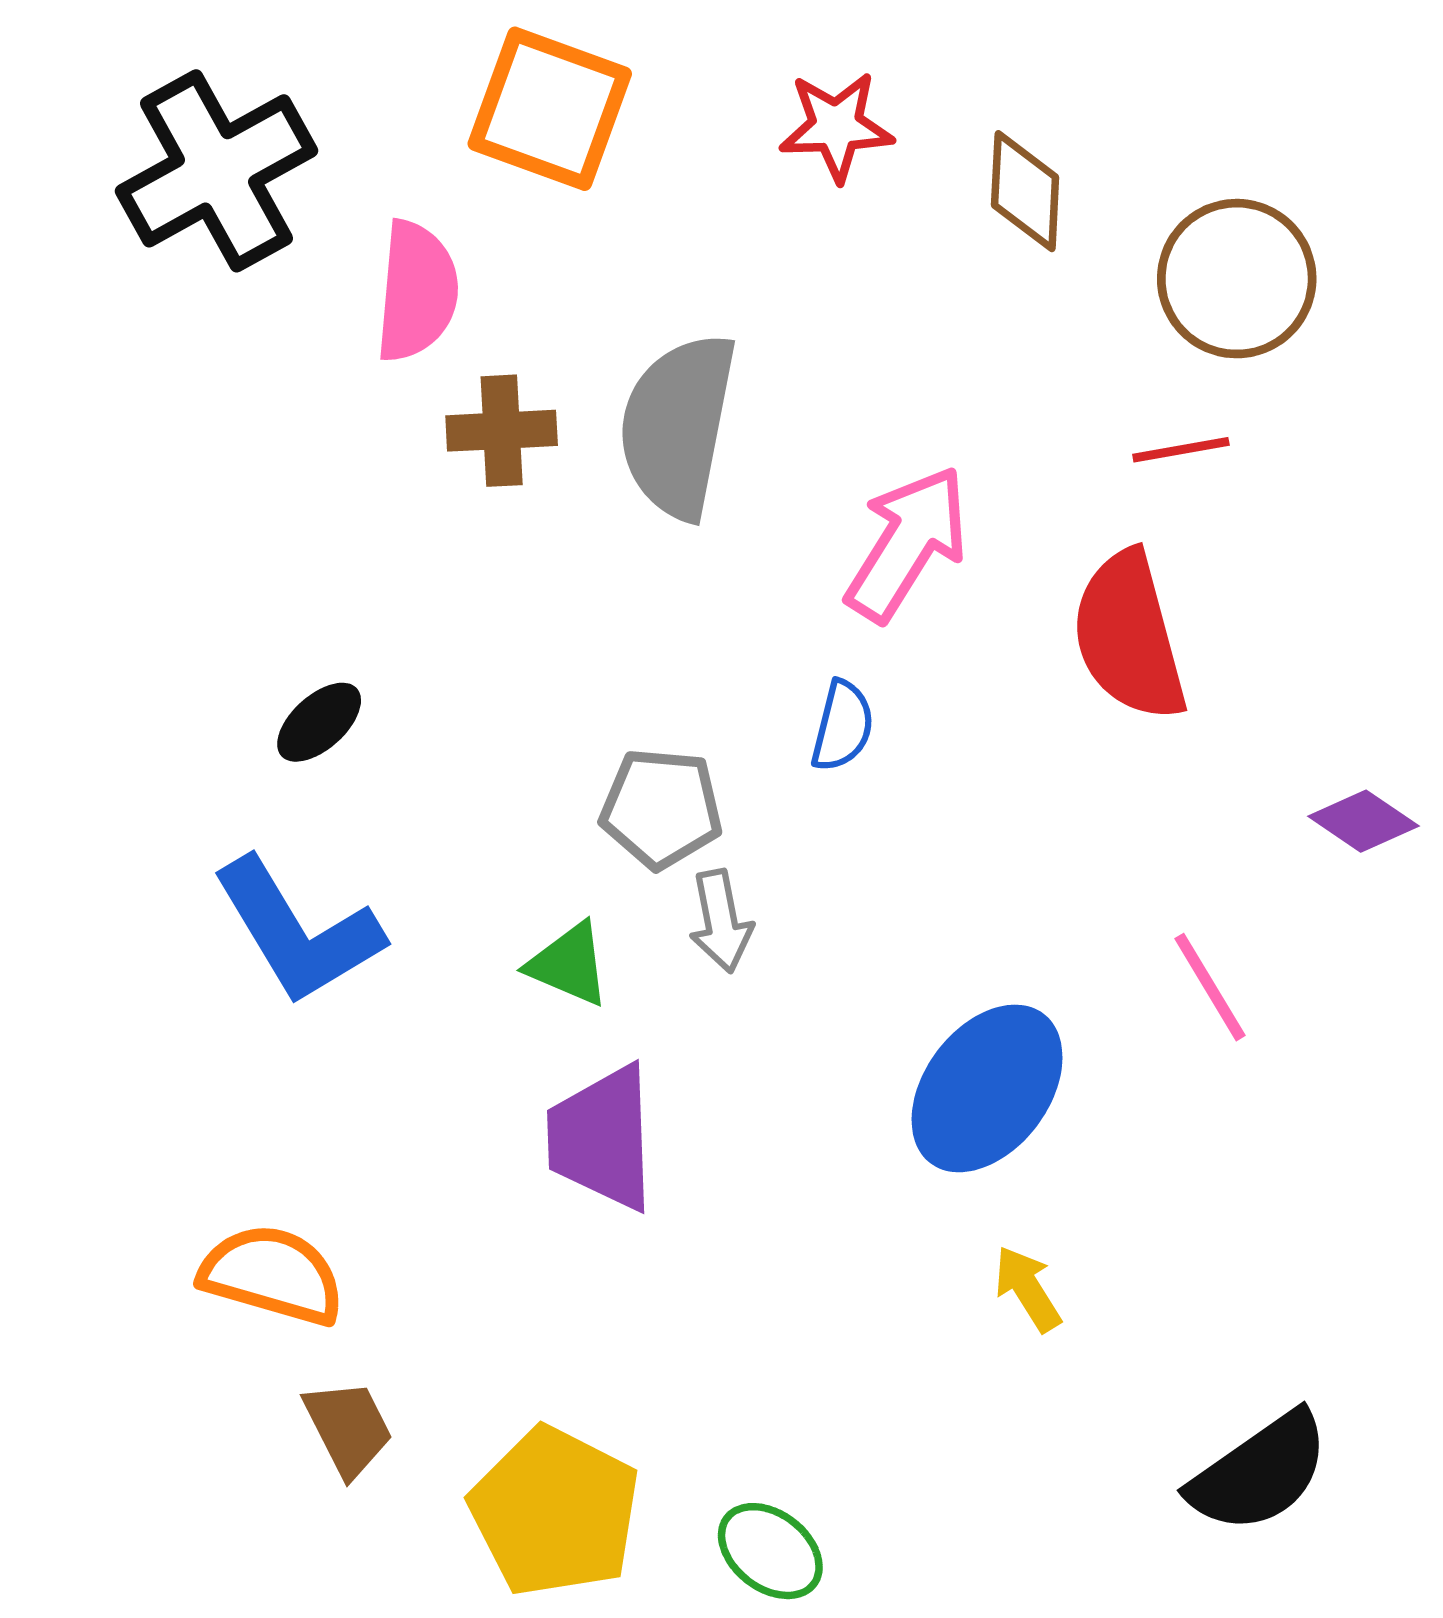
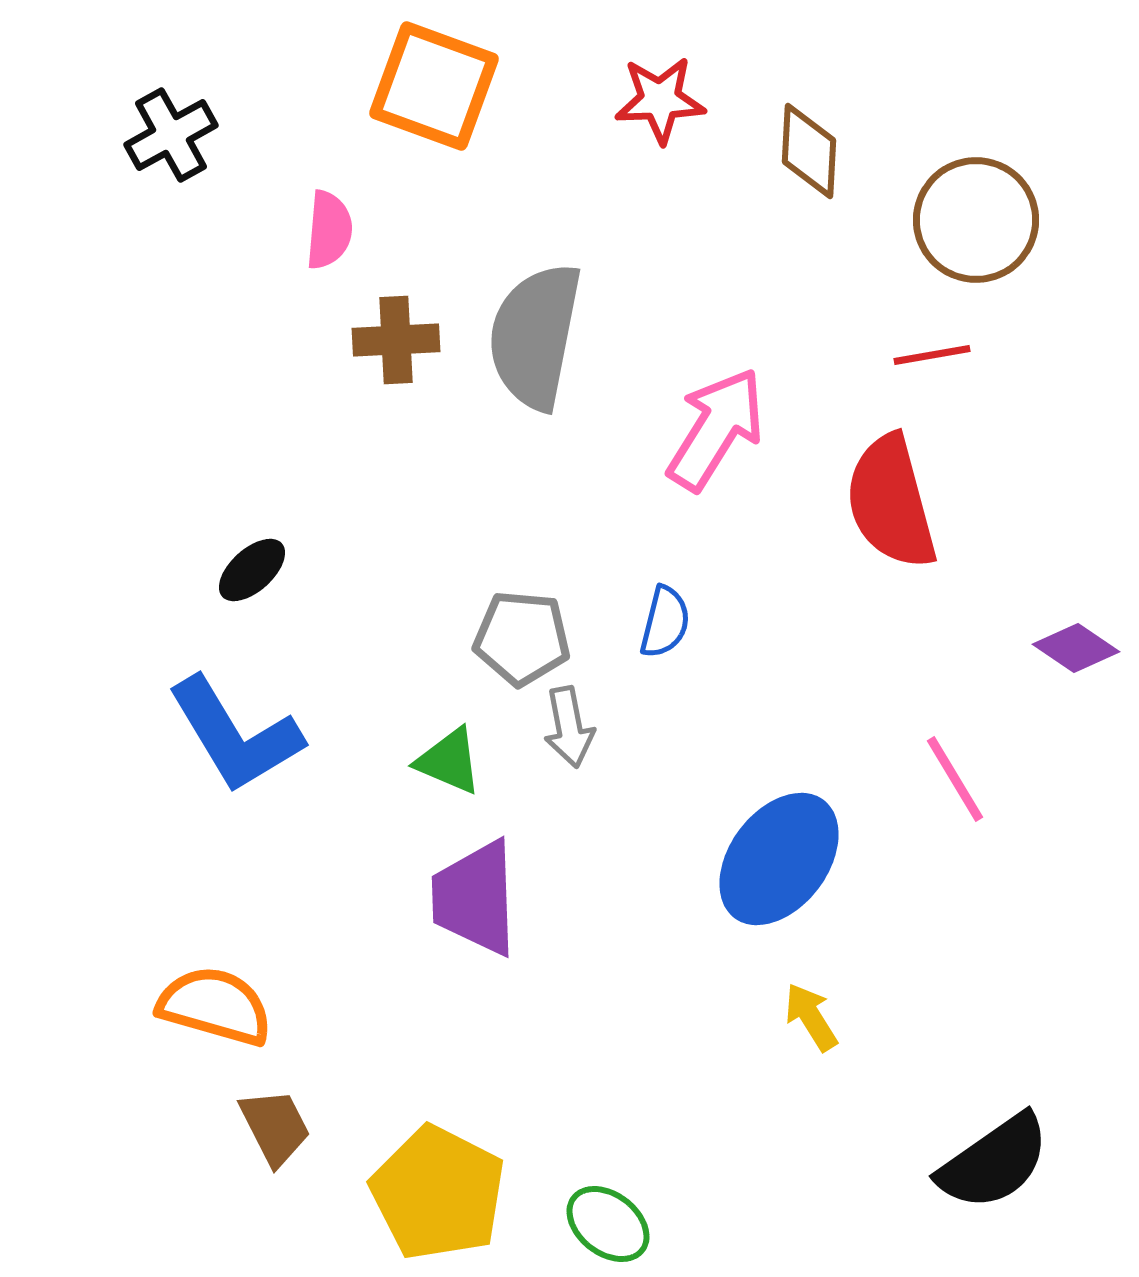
black cross: (216, 171) -> (171, 135), size x0.6
pink semicircle: (417, 291) -> (329, 230), size x0.7
blue semicircle: (843, 726) -> (665, 622), moved

